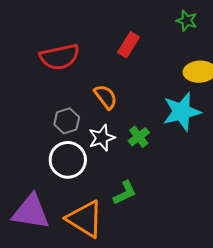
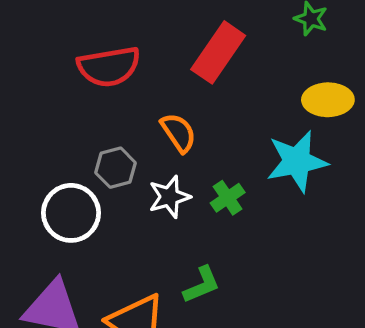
red rectangle: (129, 45) -> (218, 52), size x1.5
white circle: (68, 160) -> (71, 213), moved

